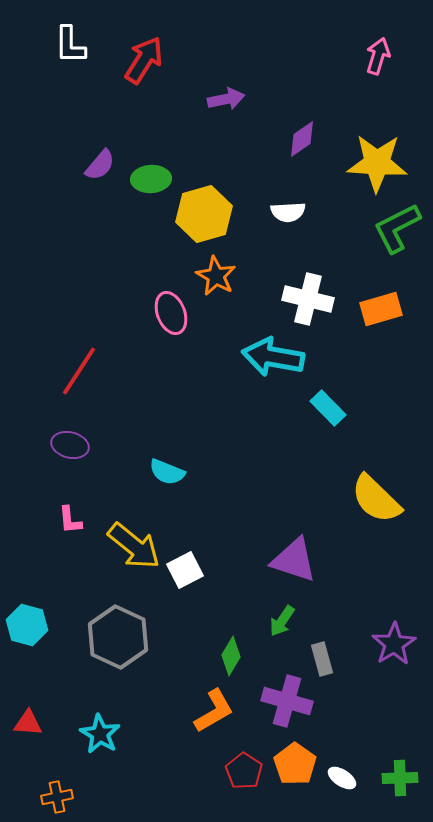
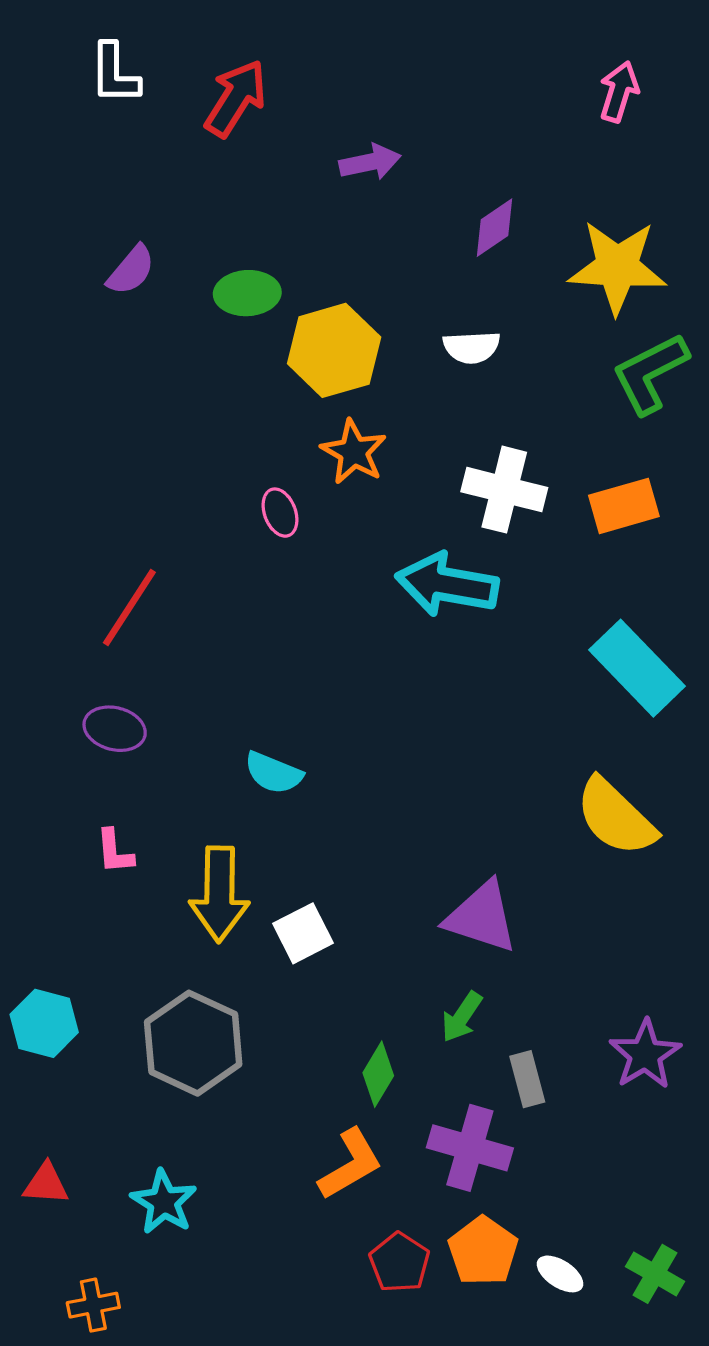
purple semicircle: (100, 165) -> (131, 270), moved
pink ellipse: (171, 313) -> (280, 513), size x0.7
cyan rectangle: (328, 408) -> (637, 668), moved, size x1.6
yellow arrow: (134, 546) -> (219, 894), turned 52
green cross: (400, 778) -> (655, 1274), turned 32

